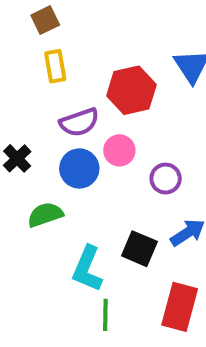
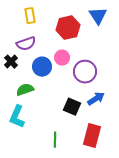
purple semicircle: (79, 122) -> (26, 44), moved
purple circle: (166, 179) -> (85, 72), size x1.5
cyan L-shape: (87, 269) -> (17, 117), moved

